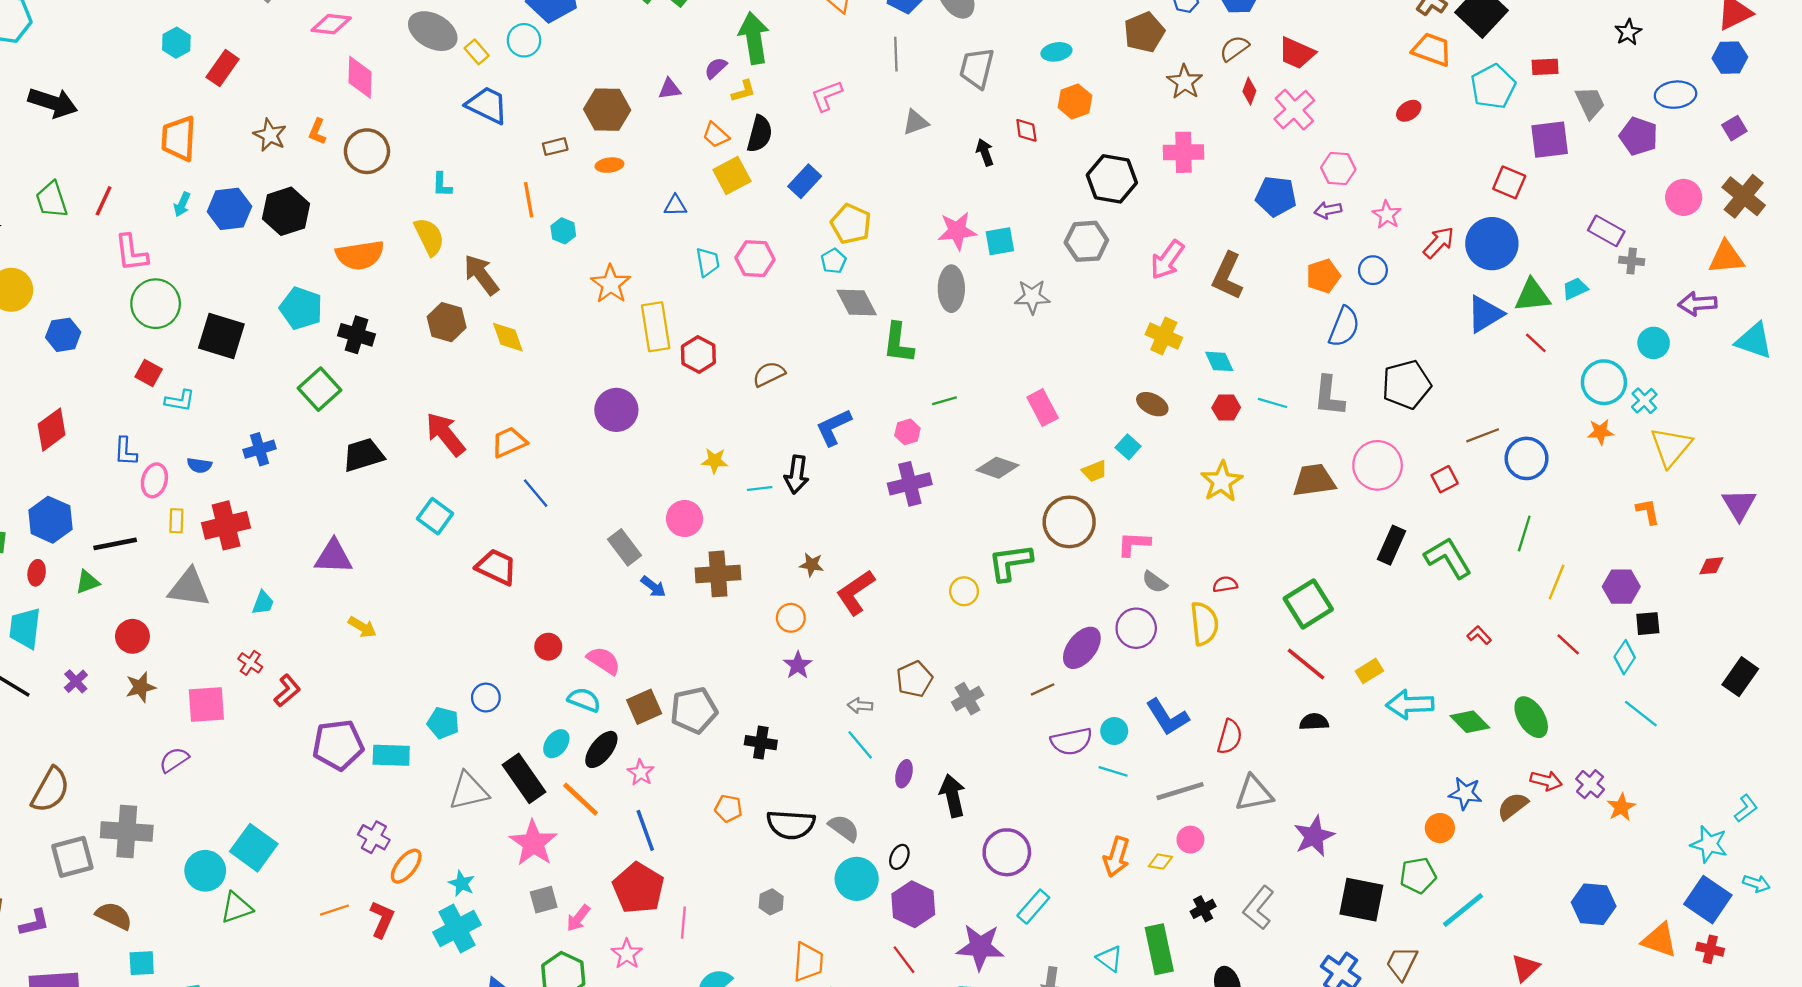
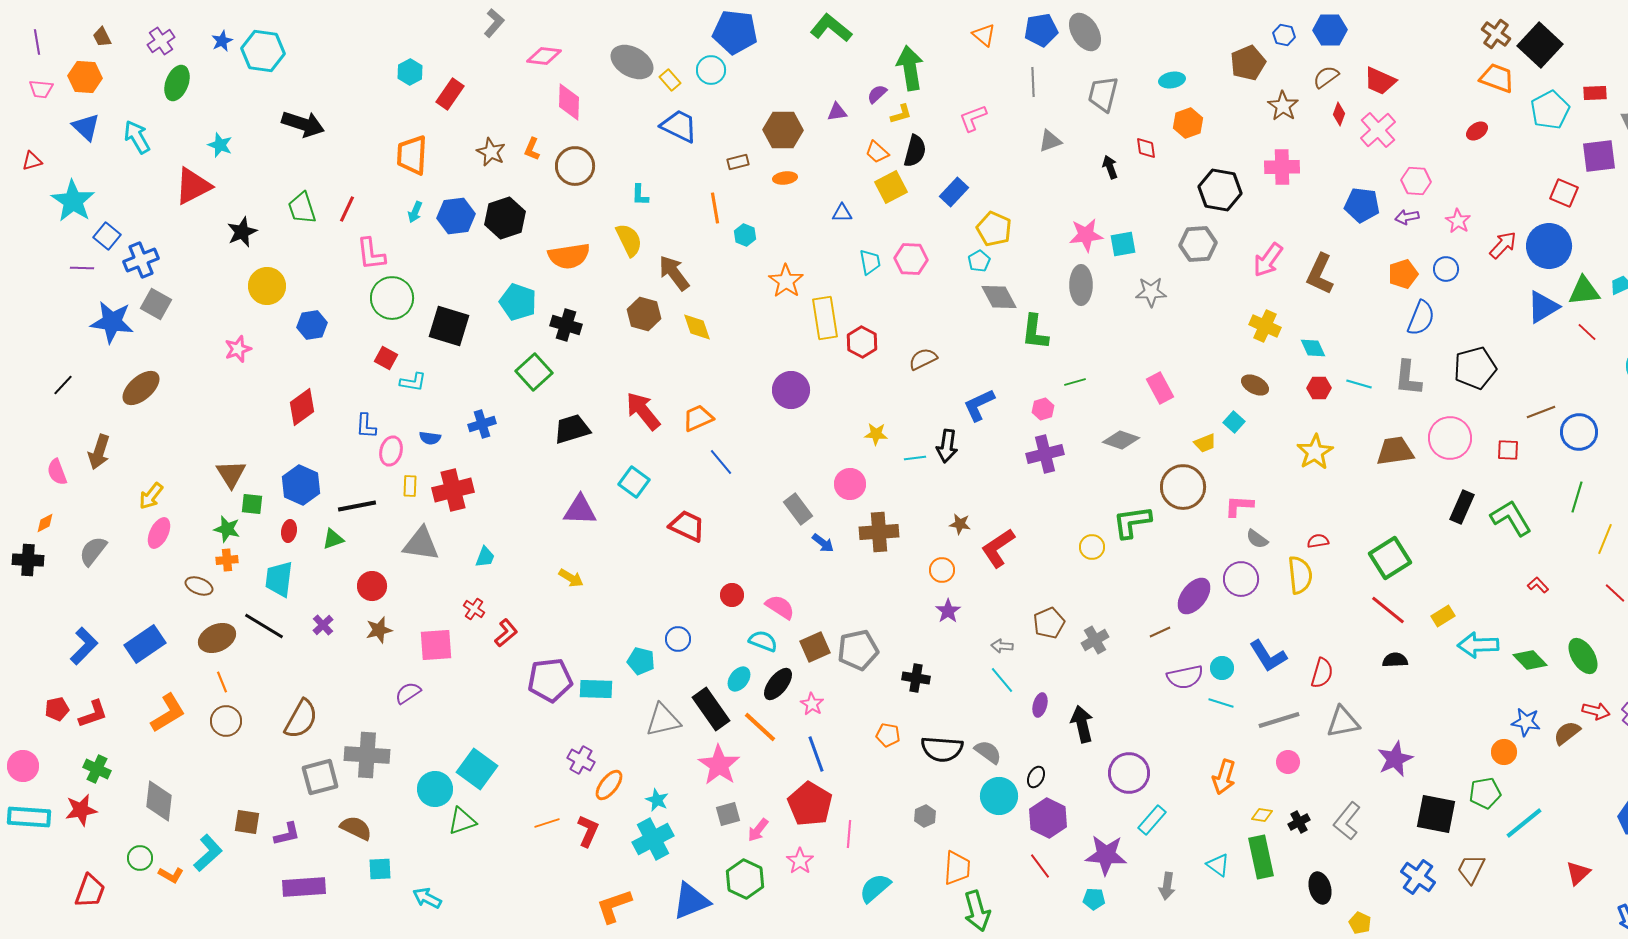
red square: (1445, 479) -> (1508, 450), turned 30
purple triangle: (333, 557) -> (580, 510), moved
yellow diamond: (1160, 862) -> (1262, 815), moved

